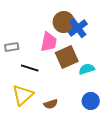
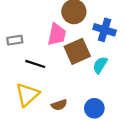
blue cross: (78, 28) -> (105, 30), moved, turned -36
cyan semicircle: (87, 69) -> (100, 65), turned -42
blue circle: (91, 101) -> (94, 108), moved

